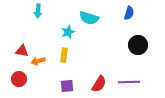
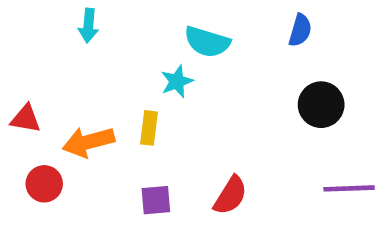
cyan star: (68, 32) -> (177, 81), moved
red triangle: (22, 51) -> (26, 119), moved
orange arrow: (38, 61) -> (88, 142), size x1.5
purple line: (129, 82) -> (349, 188), moved

